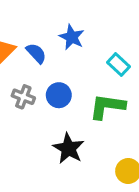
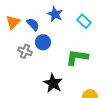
cyan rectangle: (118, 65) -> (84, 21), moved
blue circle: (59, 95) -> (43, 42), moved

